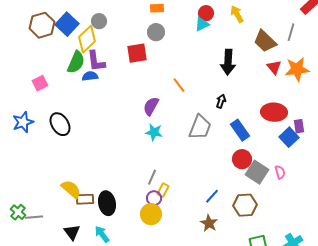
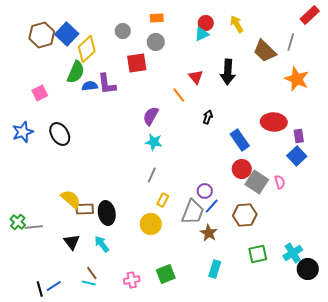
gray circle: (99, 21) -> (123, 31), moved
purple L-shape: (96, 61) -> (107, 84), moved
red triangle: (274, 67) -> (196, 77), moved
orange star: (297, 69) -> (297, 79), turned 30
black arrow: (221, 101) -> (208, 117), moved
gray trapezoid: (200, 127) -> (193, 212), moved
blue square: (289, 137) -> (297, 156), moved
gray line: (152, 177) -> (152, 175), moved
purple circle: (154, 198) -> (205, 191), moved

